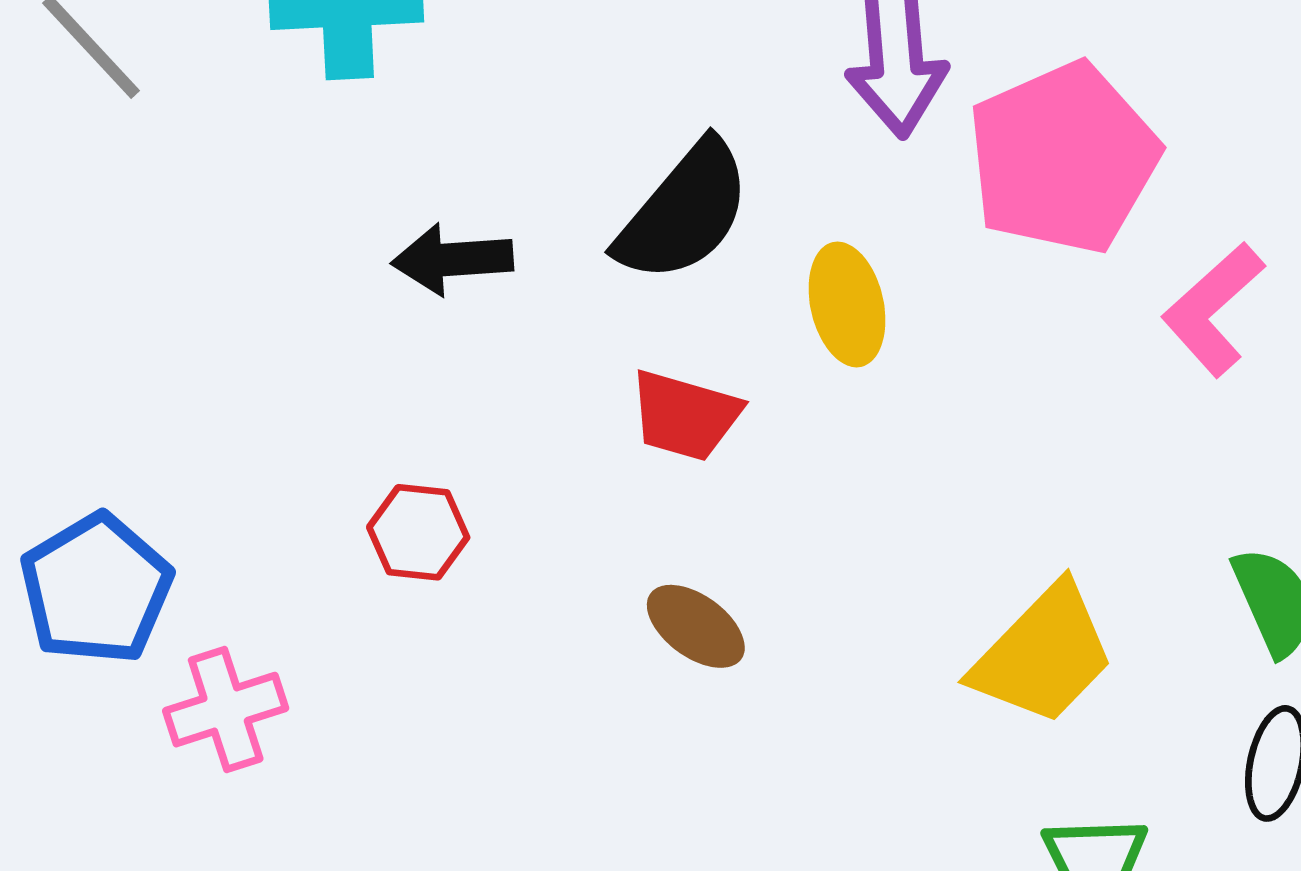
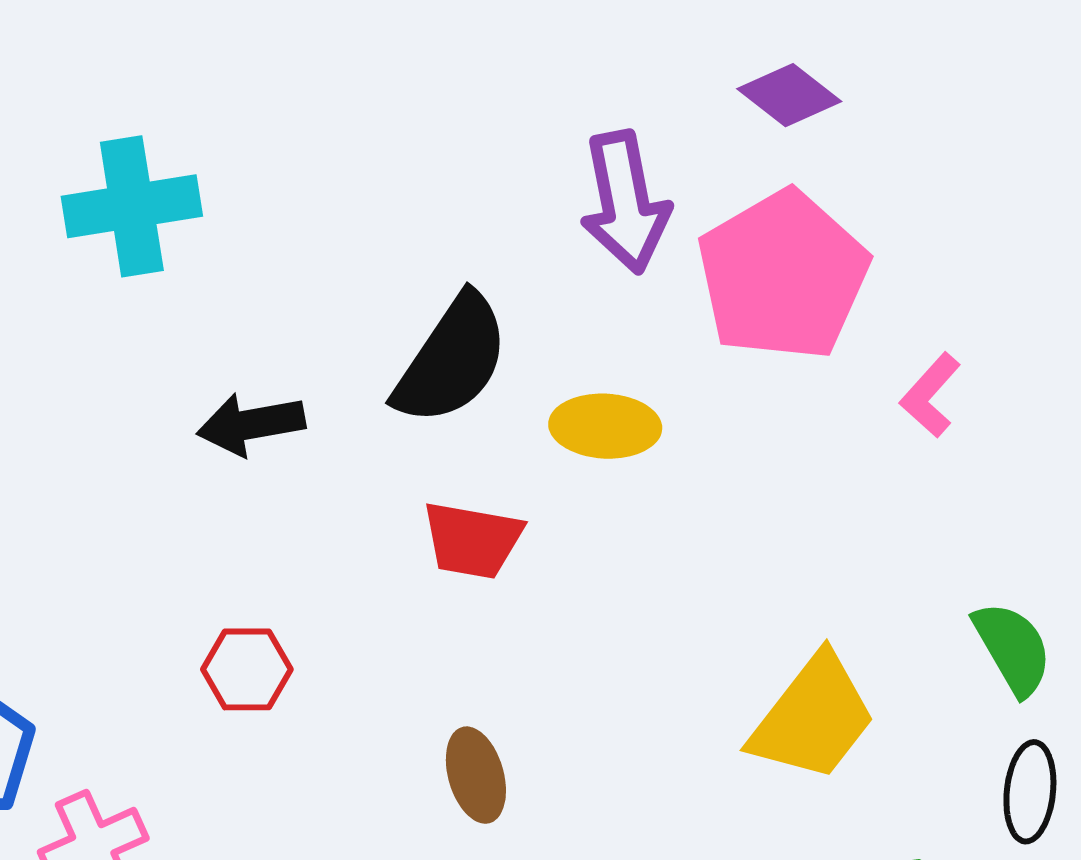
yellow ellipse: (847, 304) -> (605, 426), turned -68
pink L-shape: (1213, 309) -> (930, 395), size x0.7
brown ellipse: (696, 626) -> (476, 775), moved, turned 44

